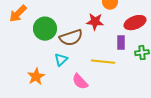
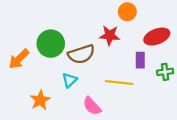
orange arrow: (18, 14) -> (19, 59), moved

